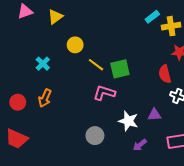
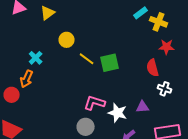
yellow cross: (171, 26) -> (159, 22), turned 30
pink L-shape: (104, 93) -> (95, 103), moved
orange arrow: (45, 98) -> (27, 79), moved

